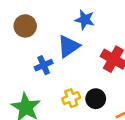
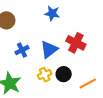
blue triangle: (69, 46) -> (49, 49), moved

